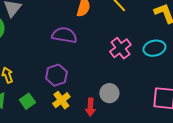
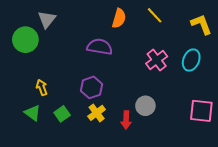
cyan ellipse: (154, 48) -> (191, 60), turned -55

